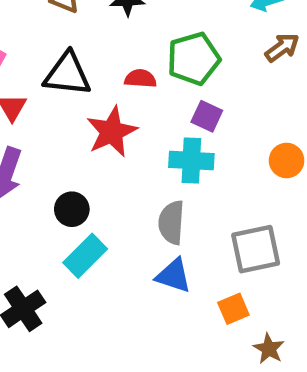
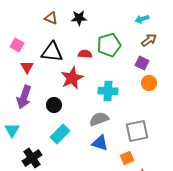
purple square: (207, 116) -> (142, 63), moved
orange circle: (287, 161) -> (149, 83), moved
black circle: (72, 209) -> (54, 105), moved
gray semicircle: (171, 222) -> (99, 119), turned 66

